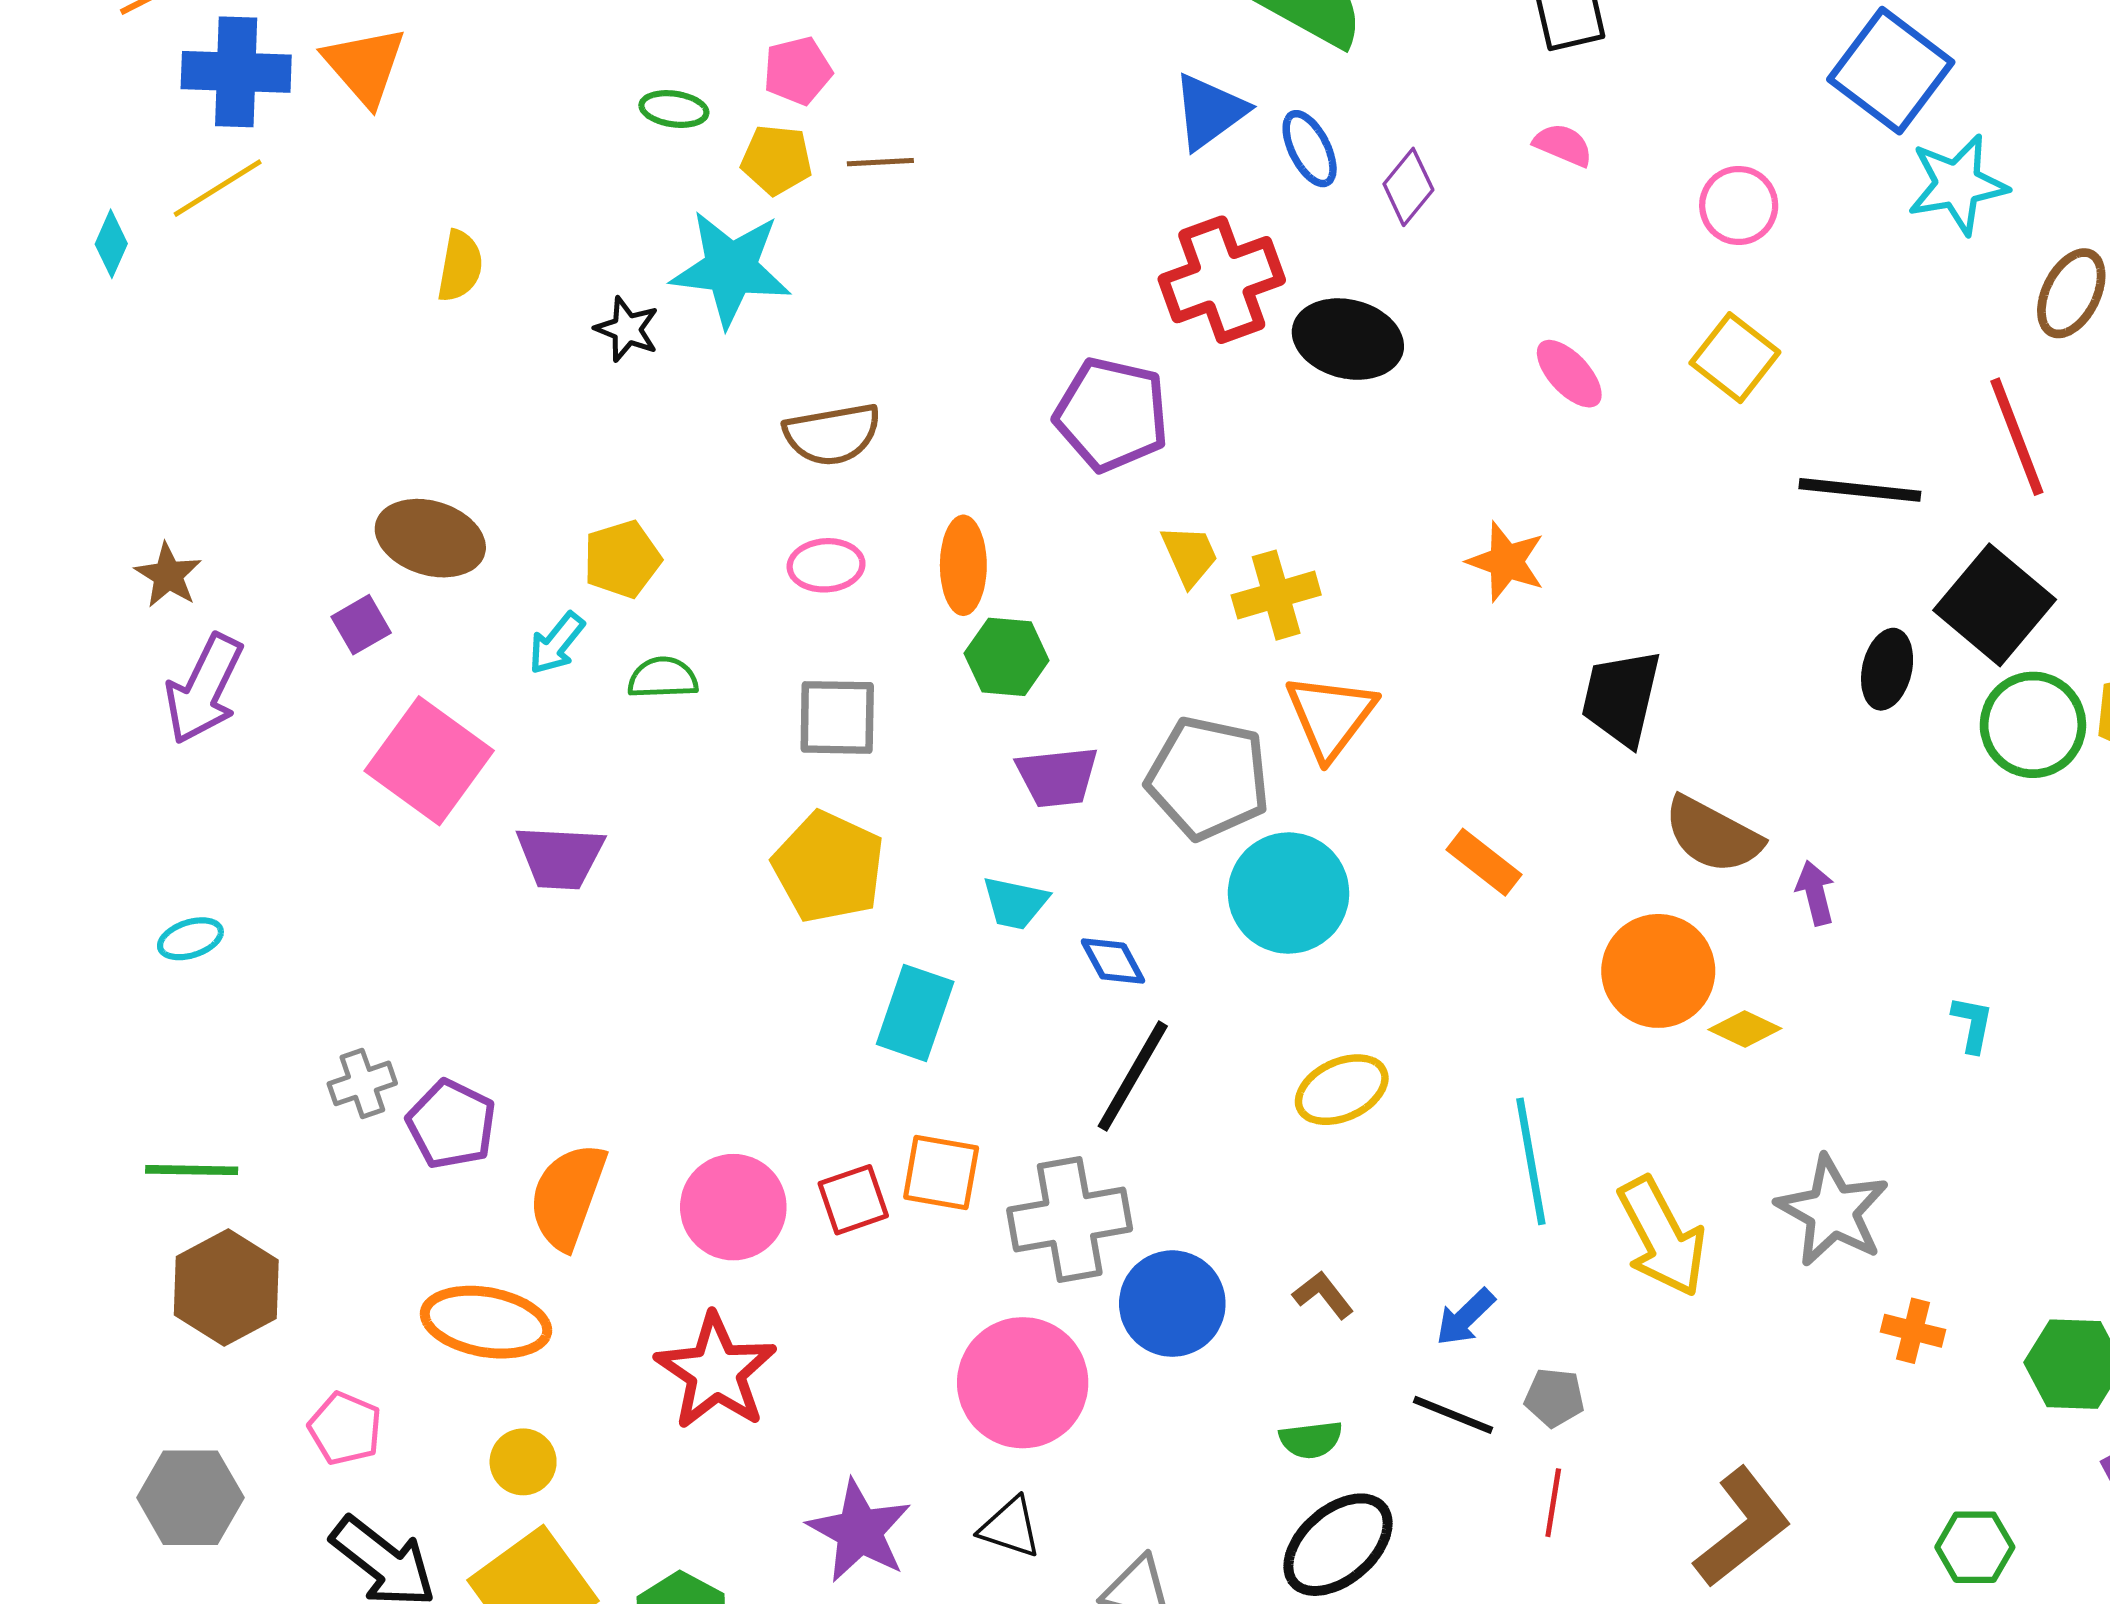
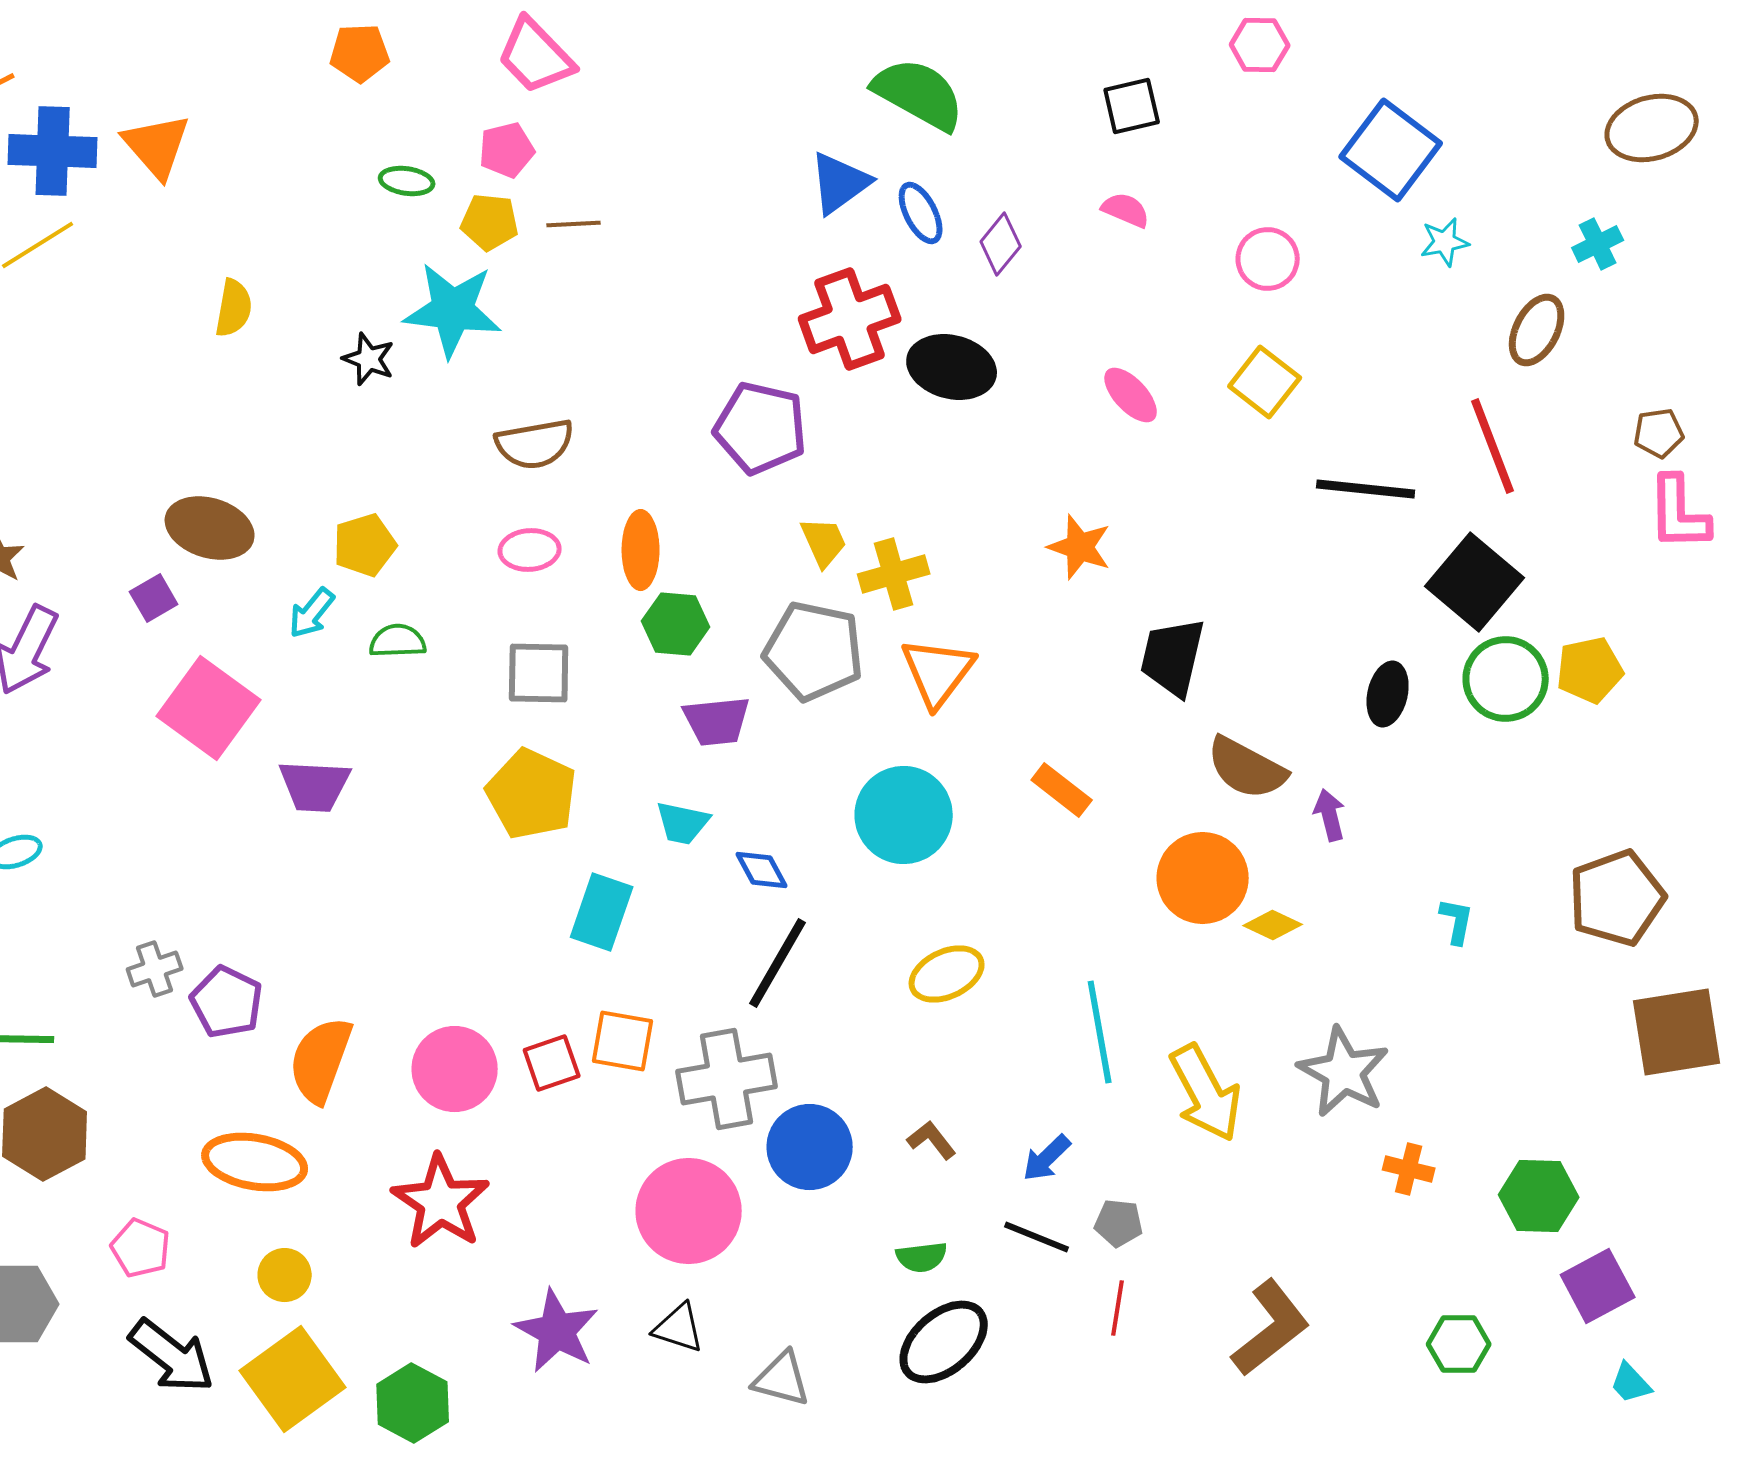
cyan star: (1958, 184) -> (1445, 242), size x0.6
black ellipse: (1887, 669) -> (1388, 694), moved
gray pentagon: (1208, 778) -> (814, 651), moved

